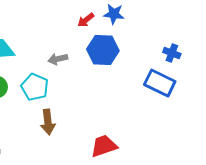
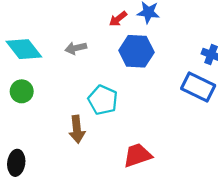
gray arrow: (58, 59) -> (76, 48), moved
cyan pentagon: (35, 87) -> (103, 100), moved

